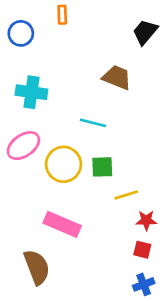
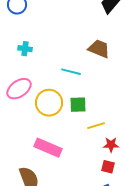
brown trapezoid: (117, 77) -> (99, 49), moved
cyan cross: (31, 92) -> (25, 49), size x0.6

